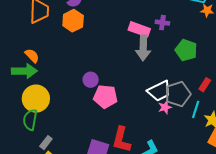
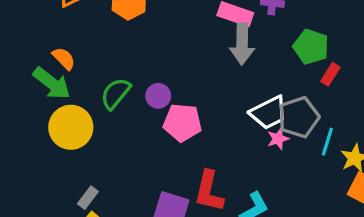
green arrow: (24, 71) -> (52, 83), turned 40
red rectangle: (205, 85) -> (330, 74), moved
green semicircle: (30, 120) -> (115, 93), moved, turned 30

